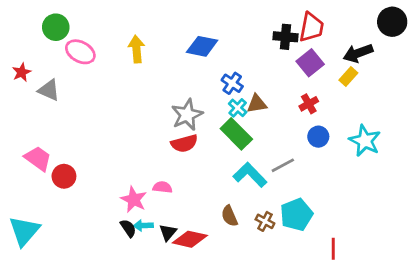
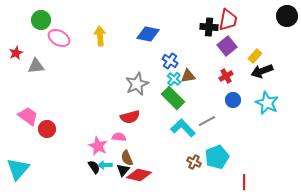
black arrow: (358, 53) -> (262, 71), moved
gray triangle: (49, 90) -> (36, 66), turned -30
red semicircle: (184, 143) -> (130, 117), moved
brown semicircle: (229, 216) -> (127, 158), moved

